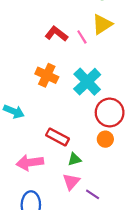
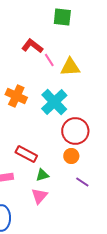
yellow triangle: (102, 24) -> (70, 67), moved, turned 30
red L-shape: (56, 34) -> (32, 46), moved
purple line: (93, 194) -> (82, 182), moved

